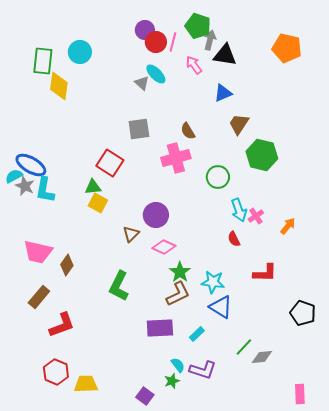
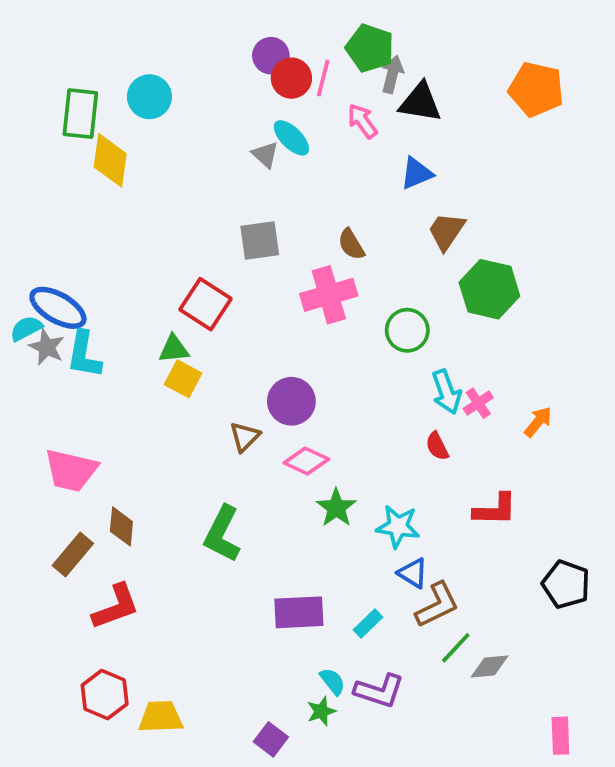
brown diamond: (67, 265) -> (121, 526), moved, turned -30
brown L-shape: (178, 294) -> (437, 605), moved
blue triangle: (221, 307) -> (413, 573), size x0.7

